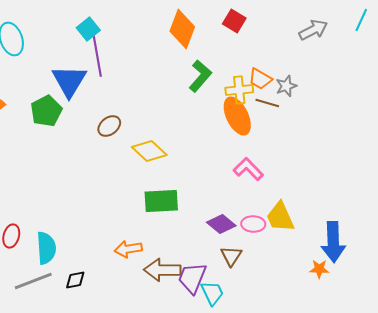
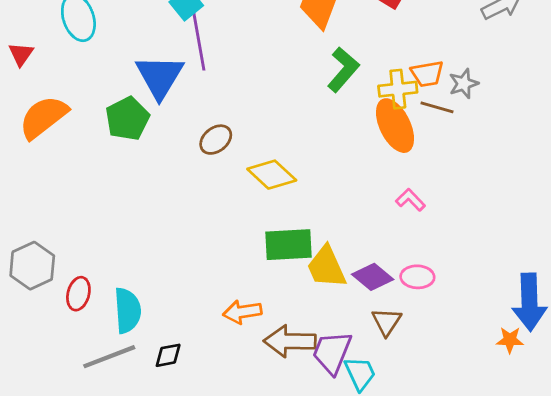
orange trapezoid: (260, 79) -> (427, 74), turned -40
pink L-shape: (248, 169) -> (410, 200), size x0.7
yellow trapezoid: (280, 217) -> (326, 267), moved

